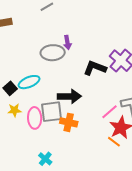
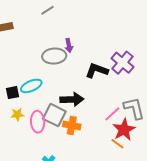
black square: (10, 88) -> (13, 93), turned 32
gray square: (51, 112) -> (54, 115), turned 35

